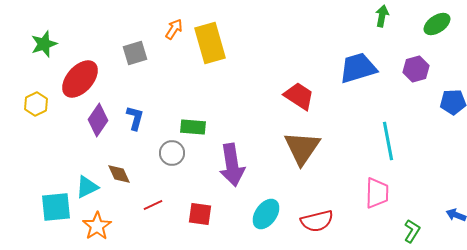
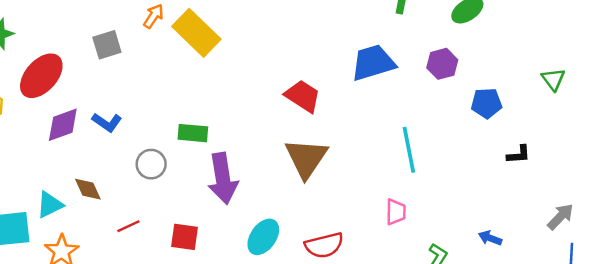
yellow rectangle: (210, 43) -> (196, 33), turned -30
blue L-shape: (135, 118) -> (107, 122), turned 110
purple diamond: (98, 120) -> (63, 125), turned 36
green rectangle: (193, 127) -> (193, 133), moved
pink trapezoid: (377, 193) -> (396, 212), size x0.7

